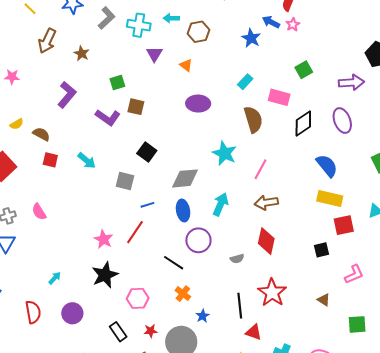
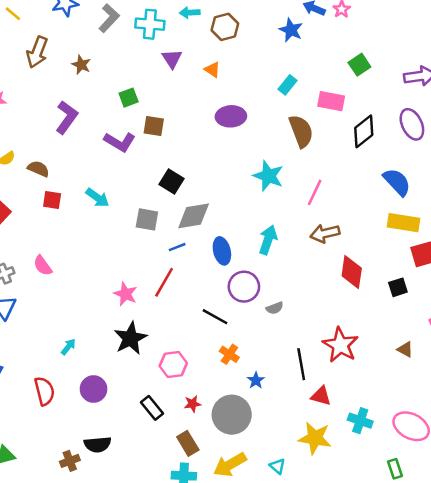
gray diamond: (185, 178) -> (194, 216), moved
red diamond: (266, 241) -> (352, 272), moved
gray semicircle: (237, 259) -> (275, 308), moved

